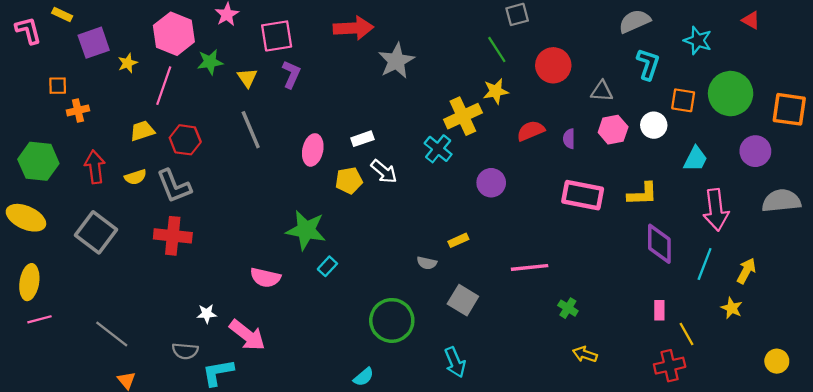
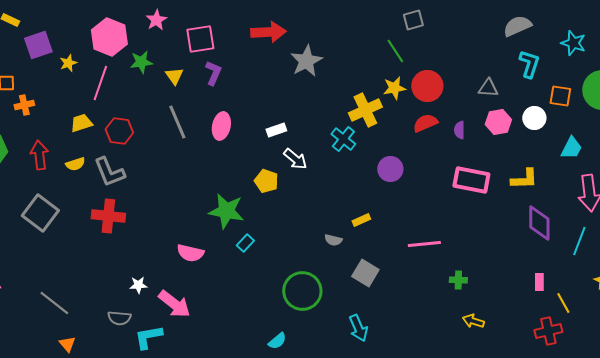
red circle: (553, 65) -> (427, 86), moved
pink ellipse: (313, 150) -> (221, 126), moved
yellow pentagon: (349, 180) -> (266, 181), moved, turned 30
green cross: (568, 308) -> (458, 280), turned -30

